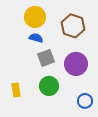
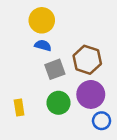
brown hexagon: (73, 26) -> (87, 60), moved
purple circle: (76, 64) -> (91, 94), moved

